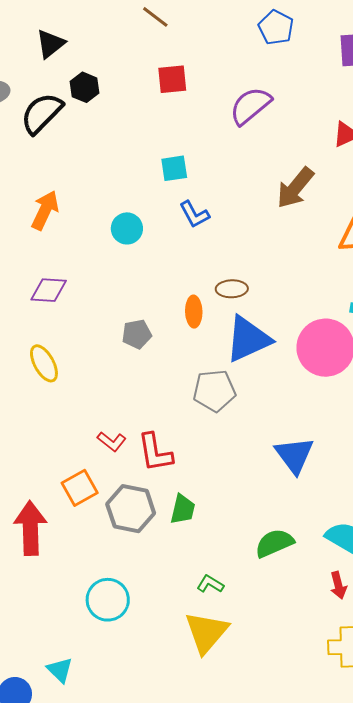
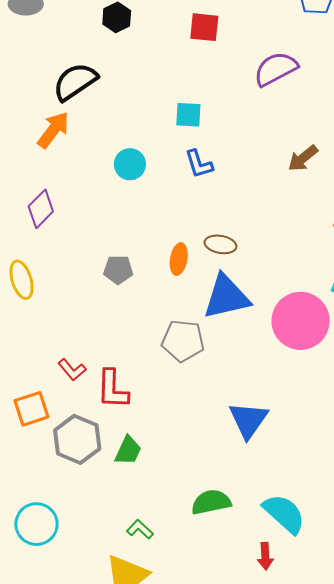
black semicircle: (42, 113) -> (75, 82), moved
brown arrow: (295, 188) -> (303, 158), size x0.7
purple diamond: (49, 290) -> (41, 209), turned -60

